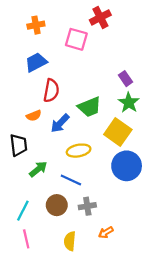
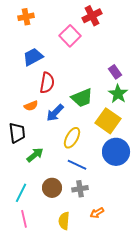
orange cross: (36, 25) -> (26, 17), moved
pink square: (76, 39) -> (70, 36), turned 30
yellow ellipse: (79, 151) -> (72, 138), turned -50
blue line: (71, 180) -> (77, 165), moved

